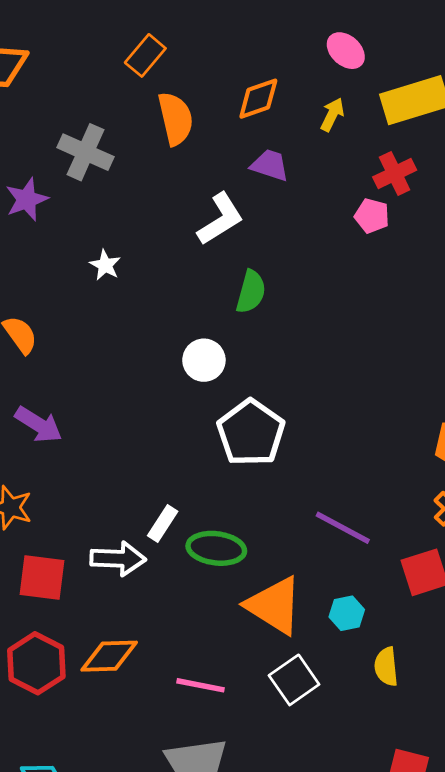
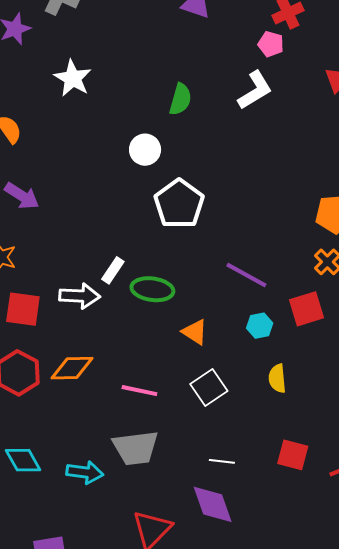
white L-shape: (220, 219) -> (255, 90), moved
white star: (105, 265) -> (73, 78), size x1.6
orange triangle: (274, 605) -> (195, 332), size x0.6
cyan hexagon: (347, 613) -> (260, 326), moved

